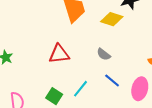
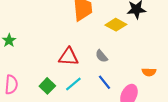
red triangle: (59, 54) -> (68, 57), moved

